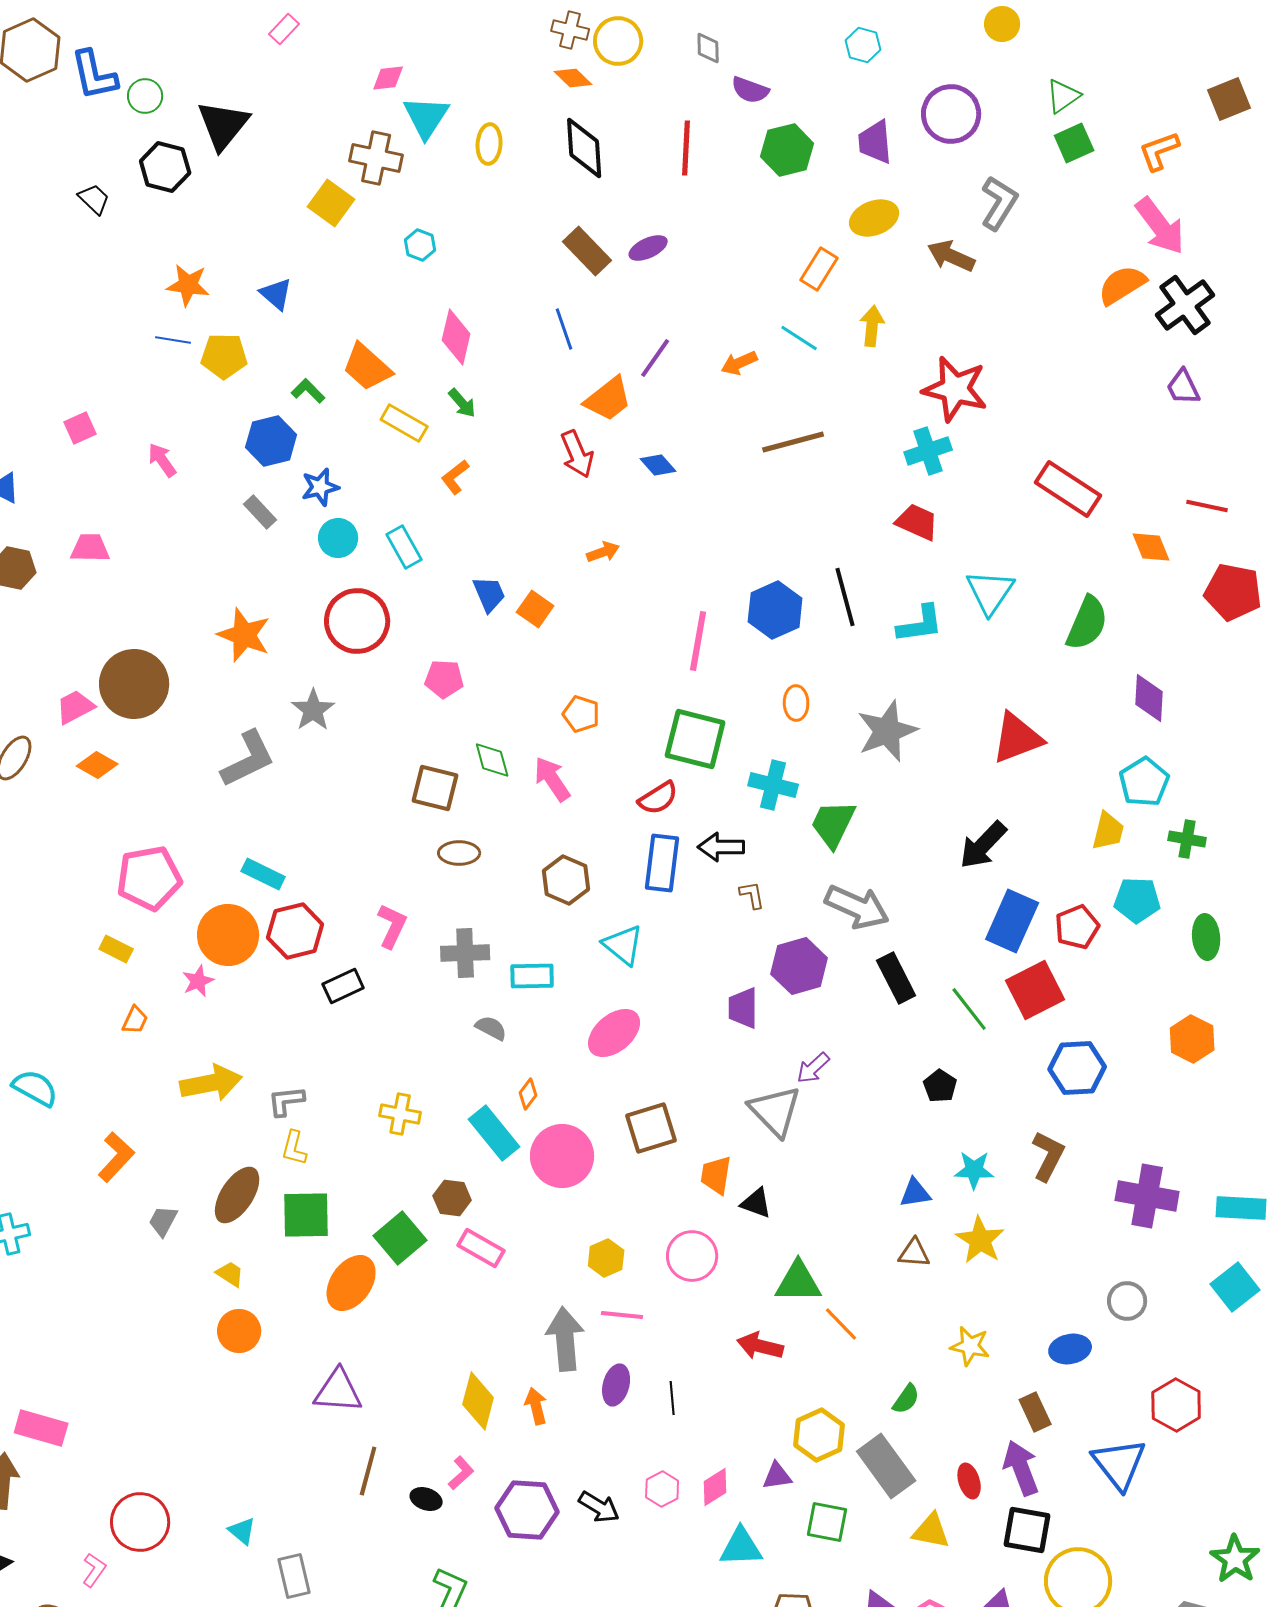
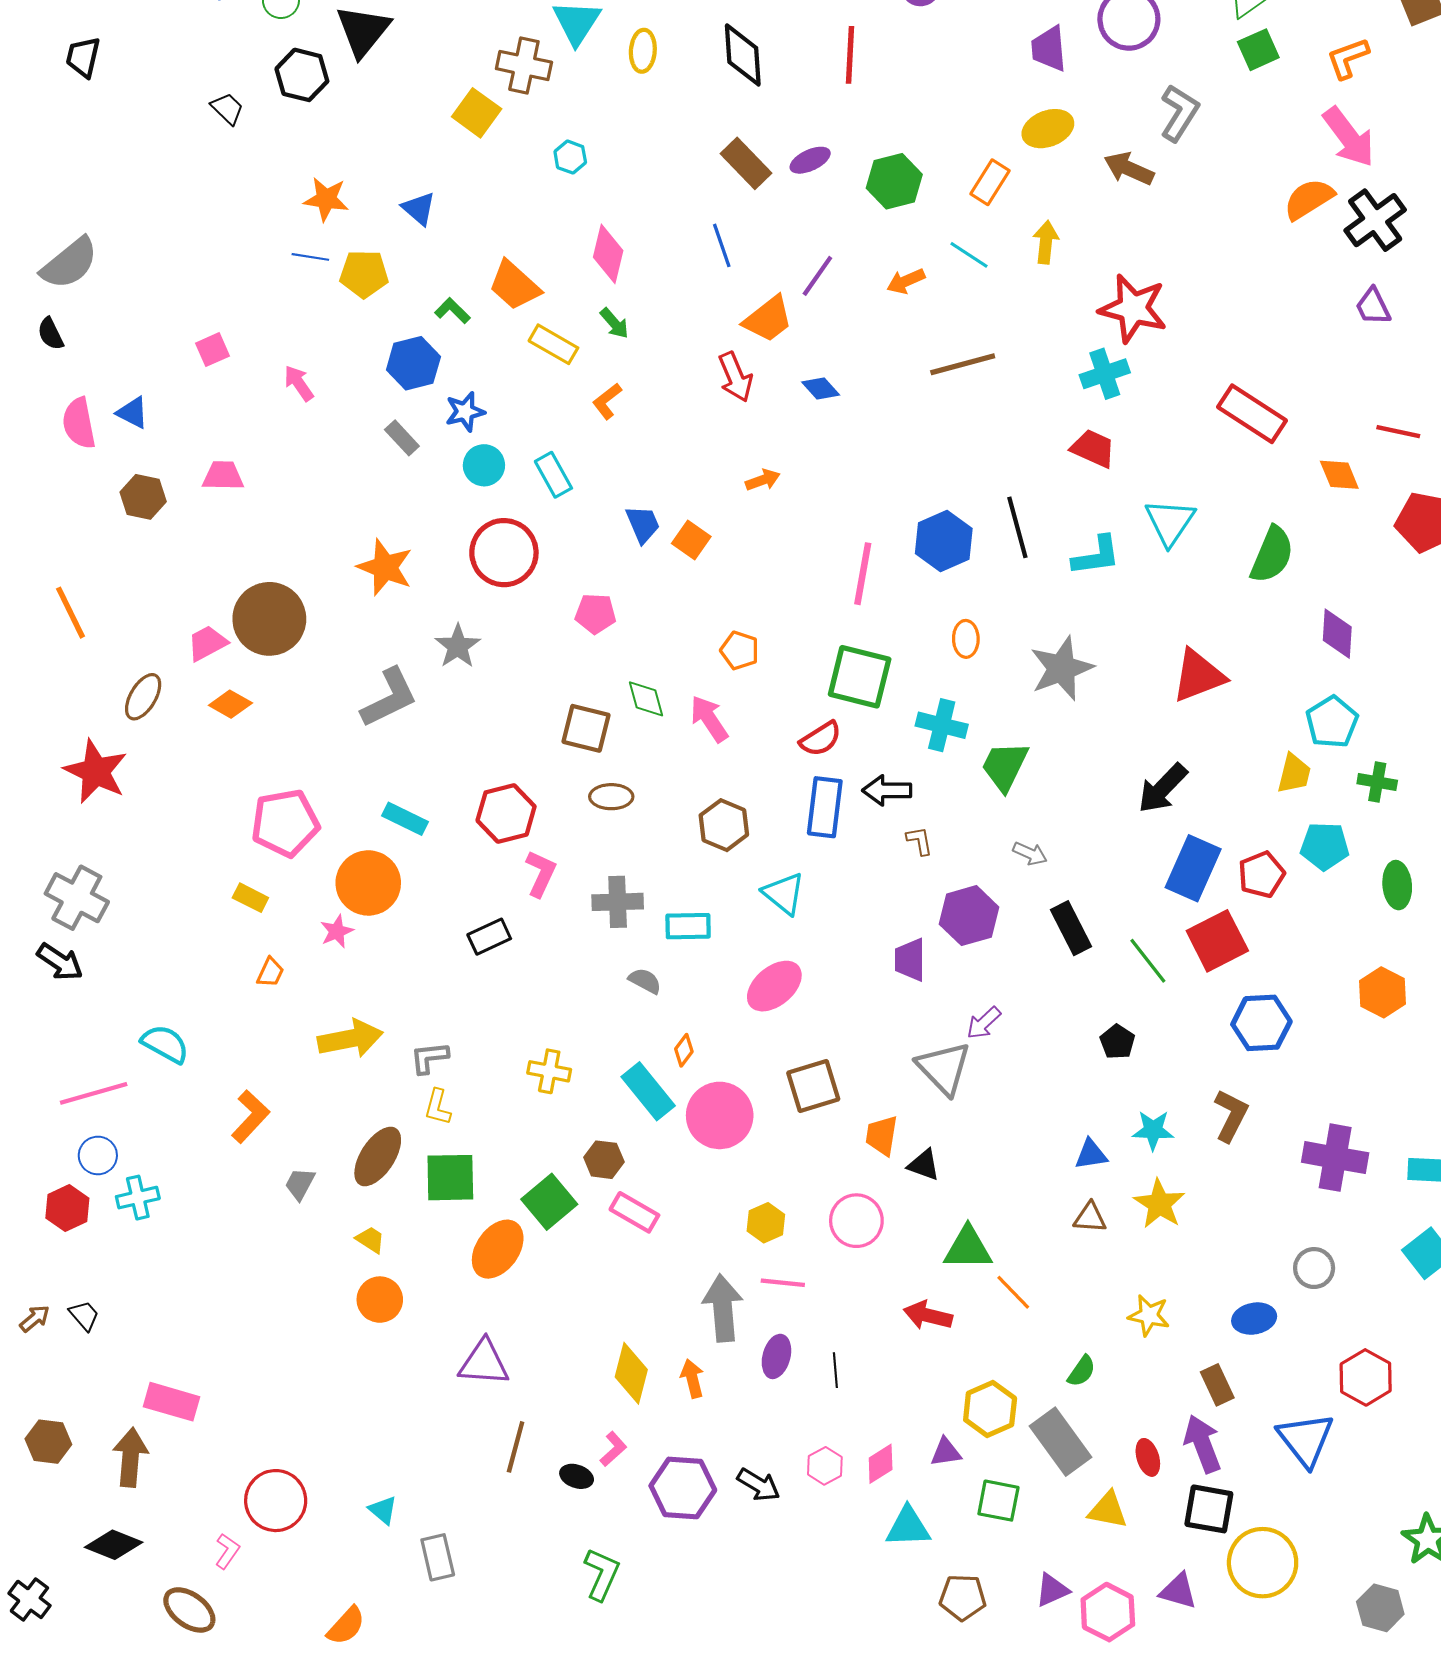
green hexagon: (787, 150) -> (894, 181), moved
gray arrow: (857, 907) -> (1030, 854), size x0.5
red hexagon: (295, 931) -> (506, 814), moved

